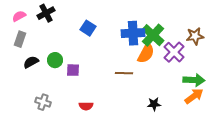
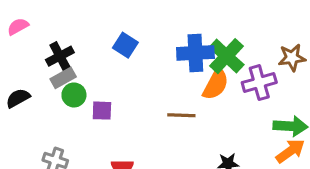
black cross: (46, 13) -> (60, 56), moved
gray rectangle: (20, 39) -> (63, 78), moved, turned 42
purple cross: (174, 52) -> (259, 83), turned 30
black semicircle: (31, 62) -> (18, 98), moved

